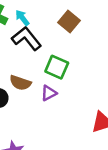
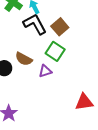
brown square: (69, 21) -> (60, 27), moved

